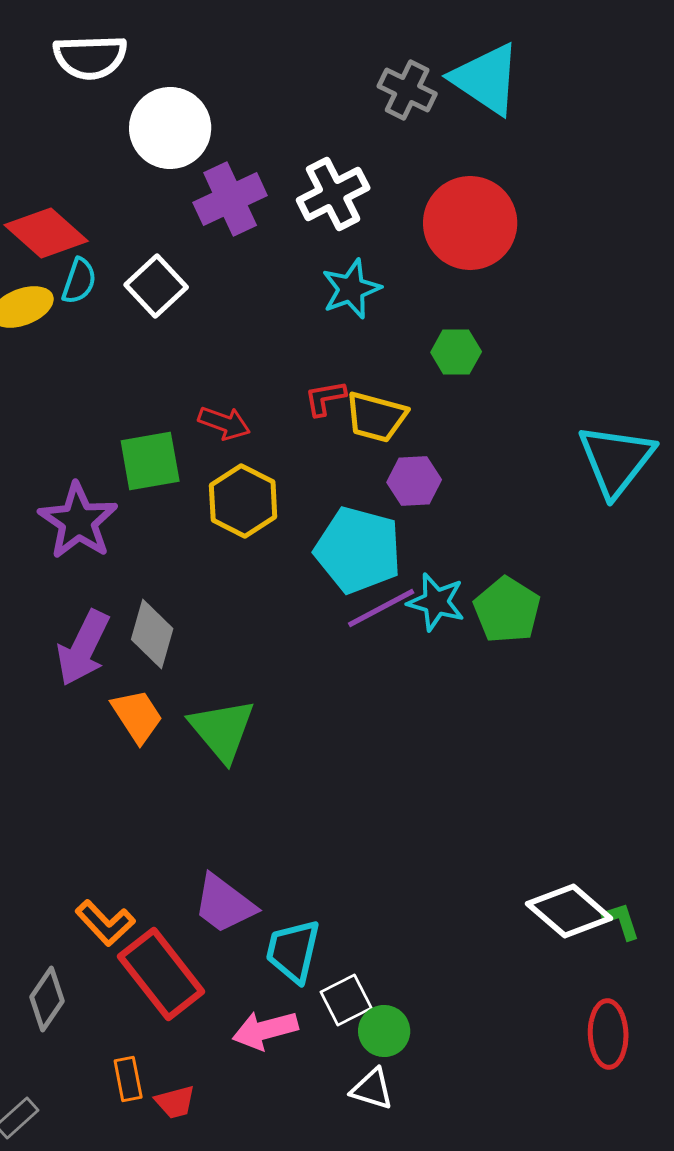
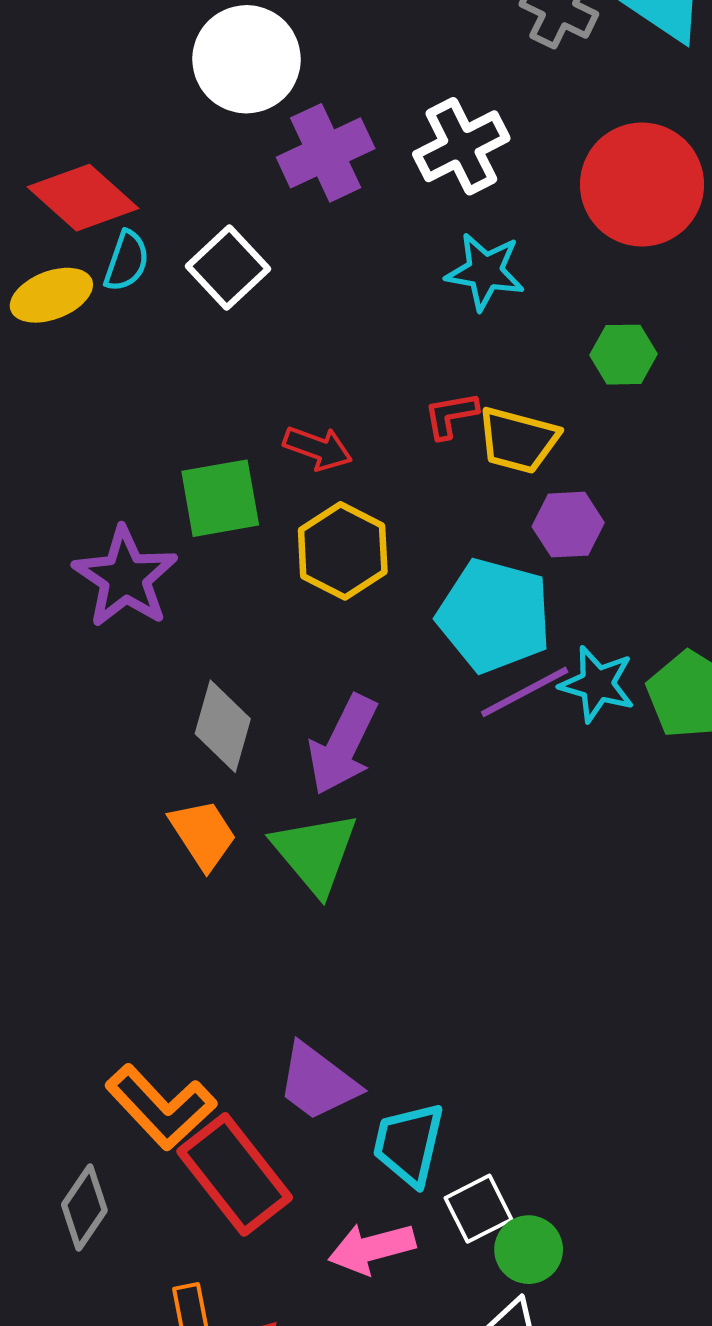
cyan star: (351, 289) -> (485, 271), turned 30
purple arrow: (83, 648) -> (343, 745), moved
orange L-shape: (105, 923) -> (161, 1107), size x1.4

